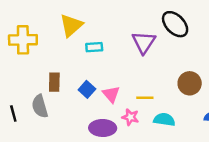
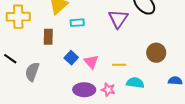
brown rectangle: (54, 82) -> (48, 37), moved
gray semicircle: (40, 106) -> (32, 72), turned 36
black line: (13, 114) -> (10, 59), moved, turned -40
pink star: (130, 117) -> (108, 90), moved

